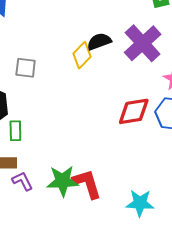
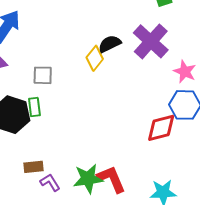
red diamond: (134, 111) -> (161, 128), moved
green rectangle: (15, 131) -> (34, 107), moved

